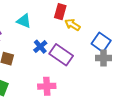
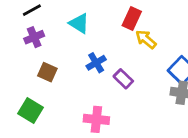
purple rectangle: (61, 55) -> (123, 79), size x0.6

